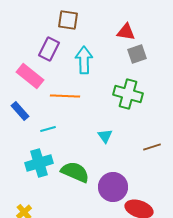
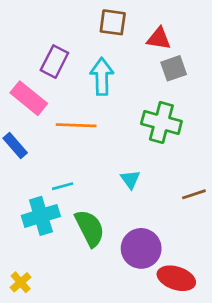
brown square: (68, 20) -> (113, 22), moved
cyan line: (48, 129) -> (63, 186), moved
green semicircle: (75, 172) -> (90, 228), turned 40

